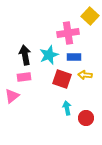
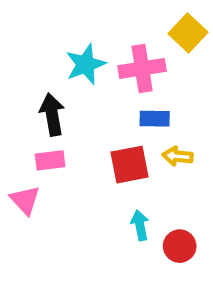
cyan star: (49, 55) -> (86, 64), moved
red square: (62, 79) -> (129, 165), turned -30
pink triangle: (12, 96) -> (25, 200), turned -35

